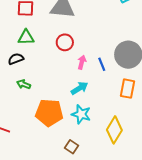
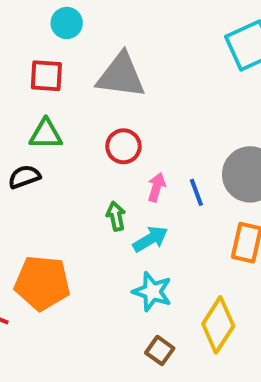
green arrow: (24, 84) -> (116, 216), moved, turned 56
orange pentagon: (49, 113) -> (42, 283), moved
brown square: (71, 147) -> (160, 351), moved

